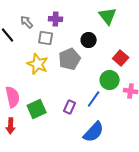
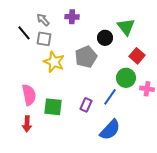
green triangle: (108, 16) -> (126, 27), moved
gray square: (46, 38) -> (44, 39), moved
green square: (37, 109) -> (53, 107), turned 30

